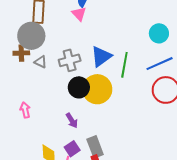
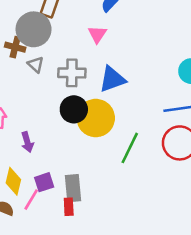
pink triangle: (79, 14) -> (97, 34), moved
green line: (124, 65) -> (130, 148), moved
purple arrow: (72, 121) -> (27, 142), moved

